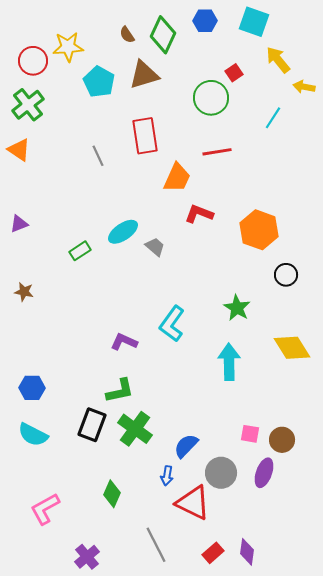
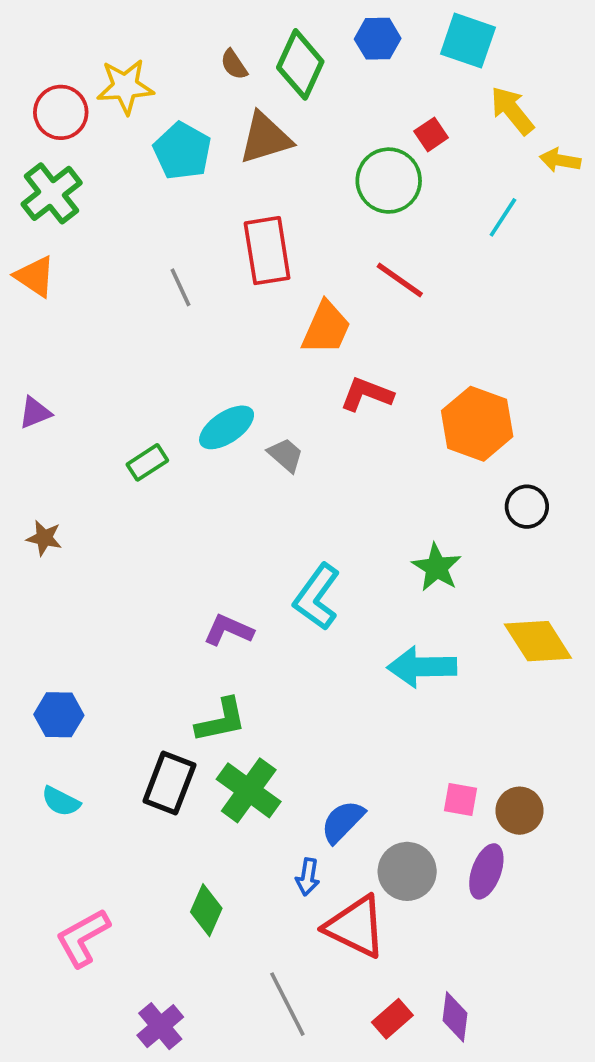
red line: (217, 152) -> (400, 280), turned 44
cyan arrow: (229, 362) -> (422, 667), turned -90
cyan semicircle: (33, 435) -> (61, 801), size x0.7

